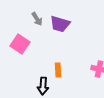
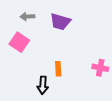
gray arrow: (37, 19) -> (27, 17), moved, turned 120

